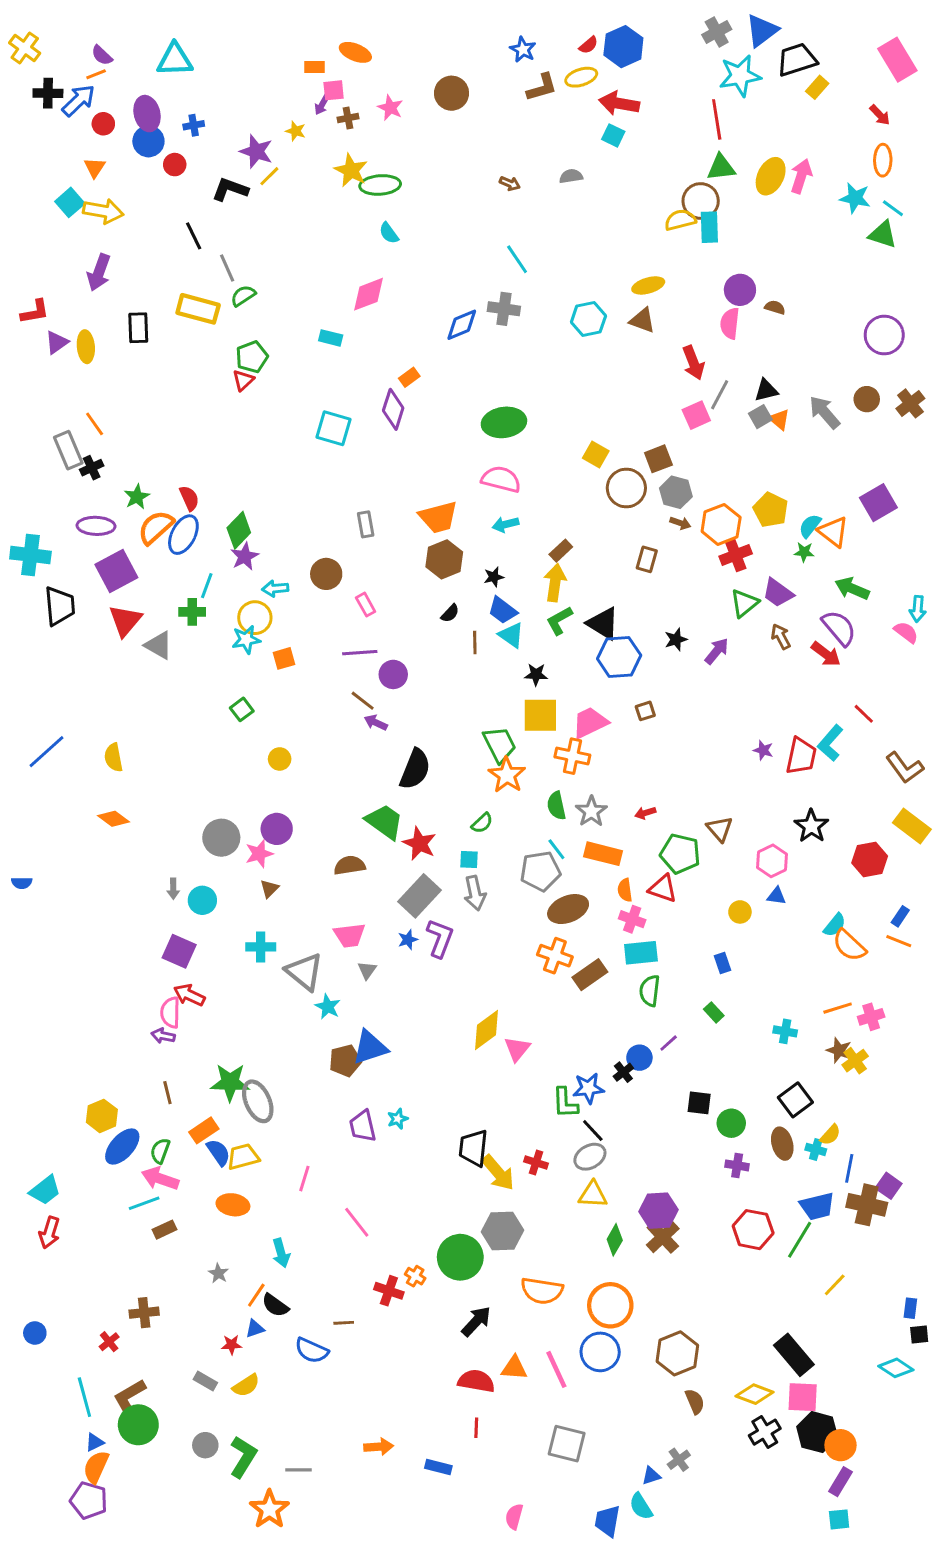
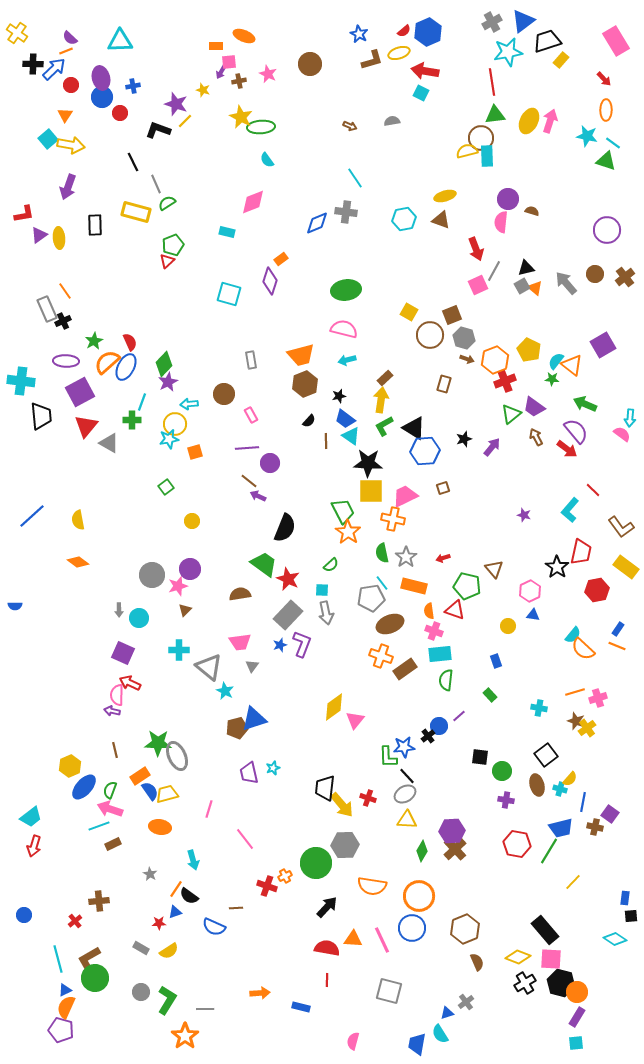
black star: (536, 674) -> (368, 463), size x1.8
red trapezoid: (801, 756) -> (581, 552), moved
brown cross: (867, 1205) -> (595, 827), size x0.6
orange cross: (415, 1276) -> (285, 876), turned 32

